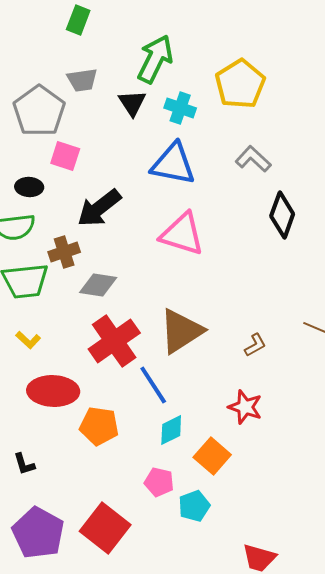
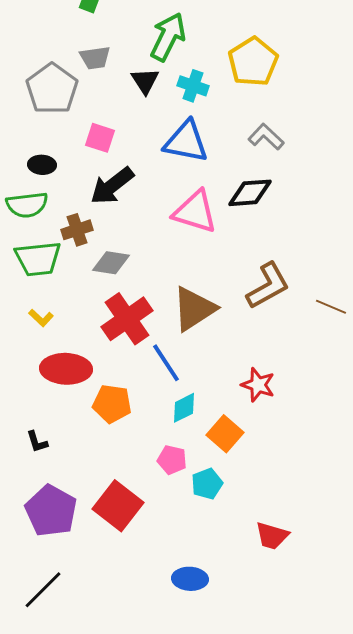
pink square: (65, 156) -> (100, 138), moved
black diamond: (282, 215) -> (250, 193), moved, turned 66
brown L-shape: (255, 345) -> (268, 286), moved, size x2.0

